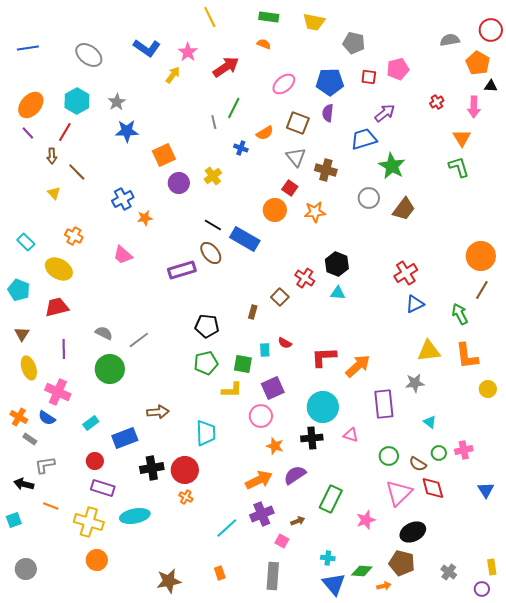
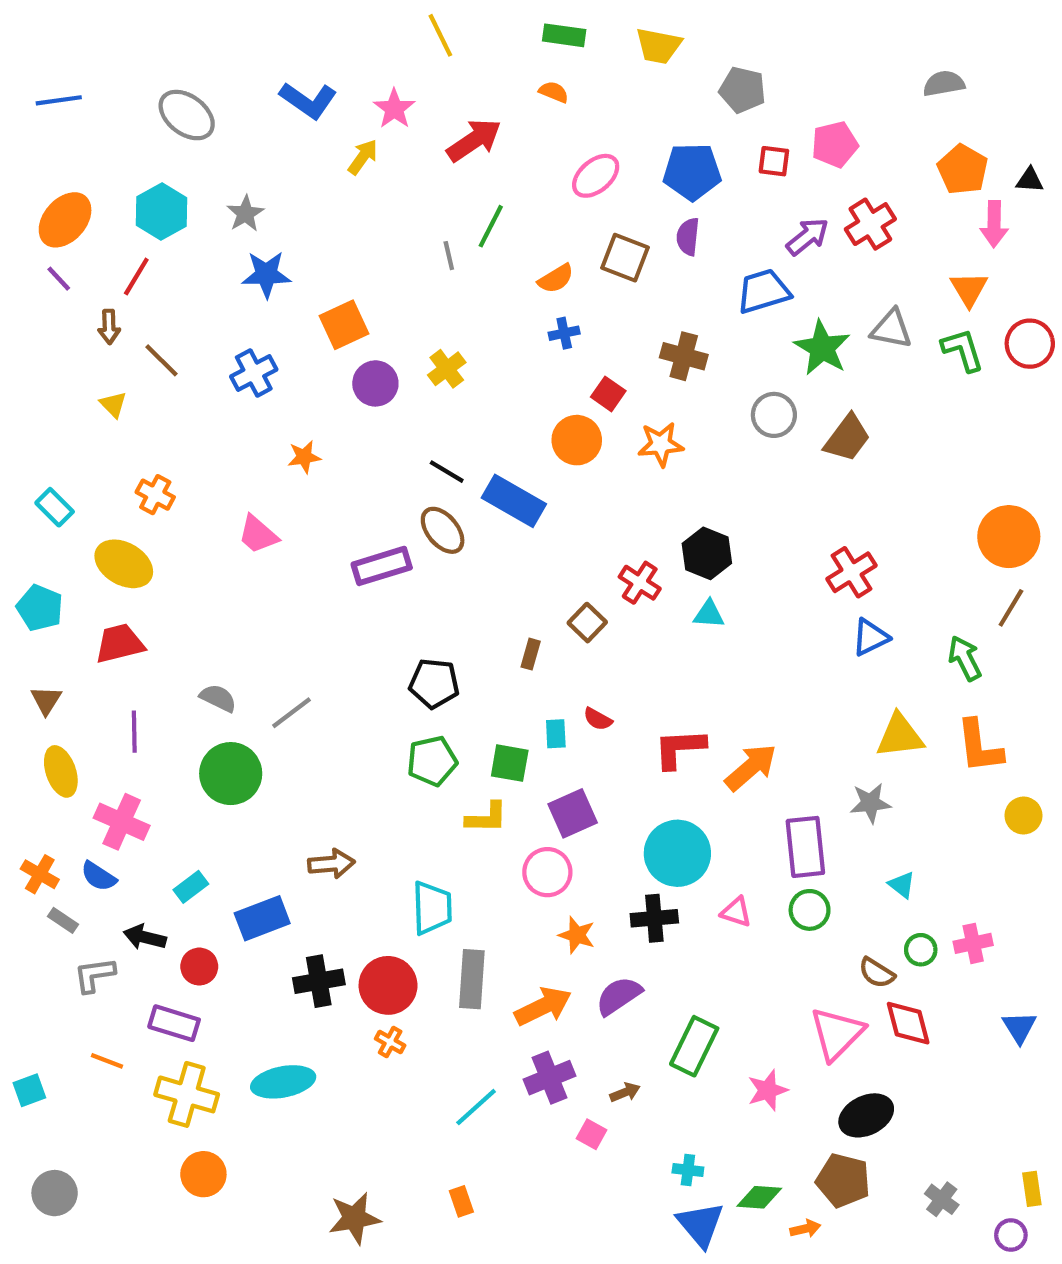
red circle: (491, 30) -> (1030, 344), moved
orange pentagon: (478, 63) -> (963, 170), moved
red cross: (437, 102) -> (870, 224), moved, size x1.6
blue cross: (241, 148) -> (564, 333), moved, turned -32
gray triangle: (296, 157) -> (891, 329), moved, turned -40
blue cross: (123, 199) -> (254, 373), moved
green circle: (389, 456) -> (810, 910), moved
black arrow: (24, 484) -> (145, 937), moved
purple rectangle: (103, 488) -> (174, 1023), moved
gray rectangle: (273, 576) -> (472, 979), moved

